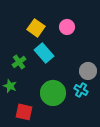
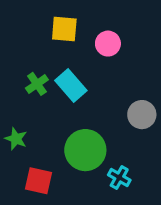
yellow square: (36, 28) -> (64, 29), moved, turned -30
green cross: (19, 62) -> (37, 84), moved
cyan cross: (81, 90) -> (119, 178), moved

